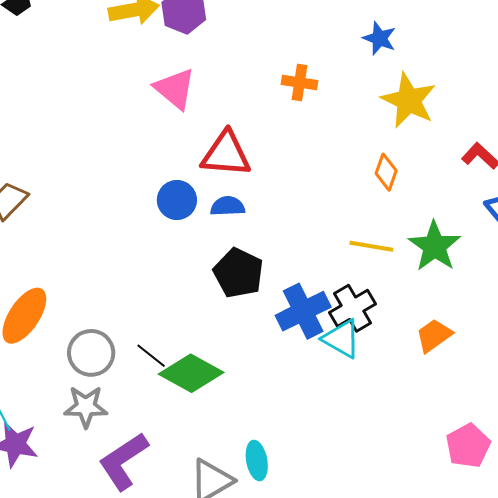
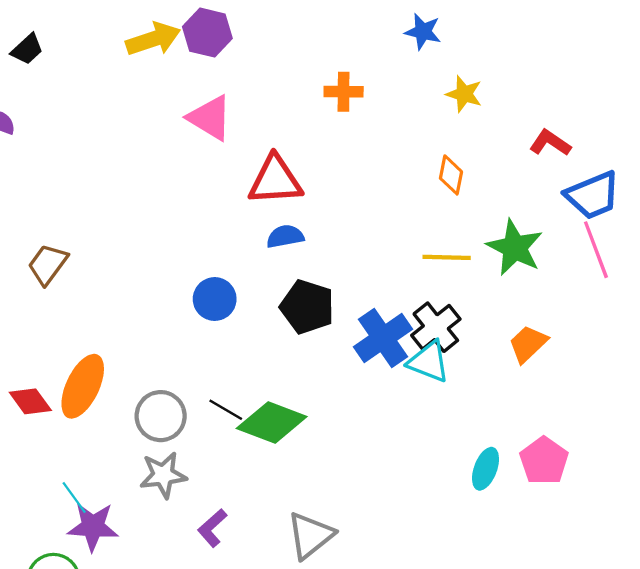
yellow star: (409, 100) -> (464, 94), size x0.6
blue circle: (177, 200) -> (215, 299), moved
pink pentagon: (468, 446) -> (544, 461), moved
purple L-shape: (123, 461) -> (212, 528), size x0.6
cyan ellipse: (257, 461) -> (486, 469), moved, turned 39

